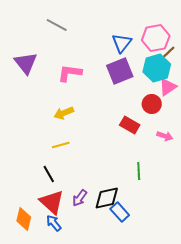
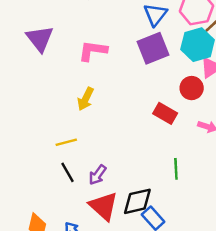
yellow arrow: (64, 113) -> (86, 99), turned -42
yellow line: (61, 145) -> (66, 142), moved
purple arrow: (80, 198) -> (98, 175), moved
red triangle: (52, 202) -> (104, 206), moved

